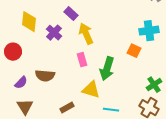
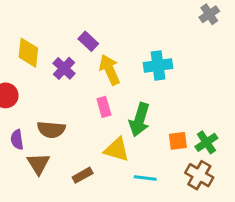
cyan cross: (149, 31) -> (158, 66), moved
orange square: (134, 51) -> (178, 141), moved, turned -32
purple semicircle: (21, 83) -> (17, 140), turned 128
brown triangle: (25, 107) -> (38, 164), moved

